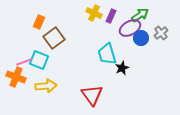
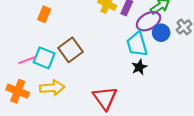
brown square: (54, 38) -> (70, 50), moved
cyan trapezoid: (107, 54) -> (137, 44), moved
orange cross: (16, 77) -> (18, 91), moved

